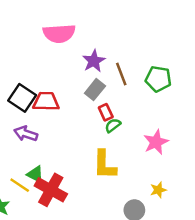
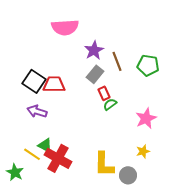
yellow L-shape: (105, 165) -> (104, 164), moved
yellow star: (158, 190) -> (143, 151), moved

